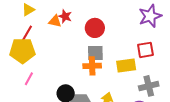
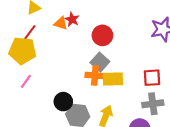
red square: (145, 50) -> (152, 78), moved
gray square: (95, 53) -> (100, 62), turned 36
yellow rectangle: (126, 66) -> (113, 79), moved

